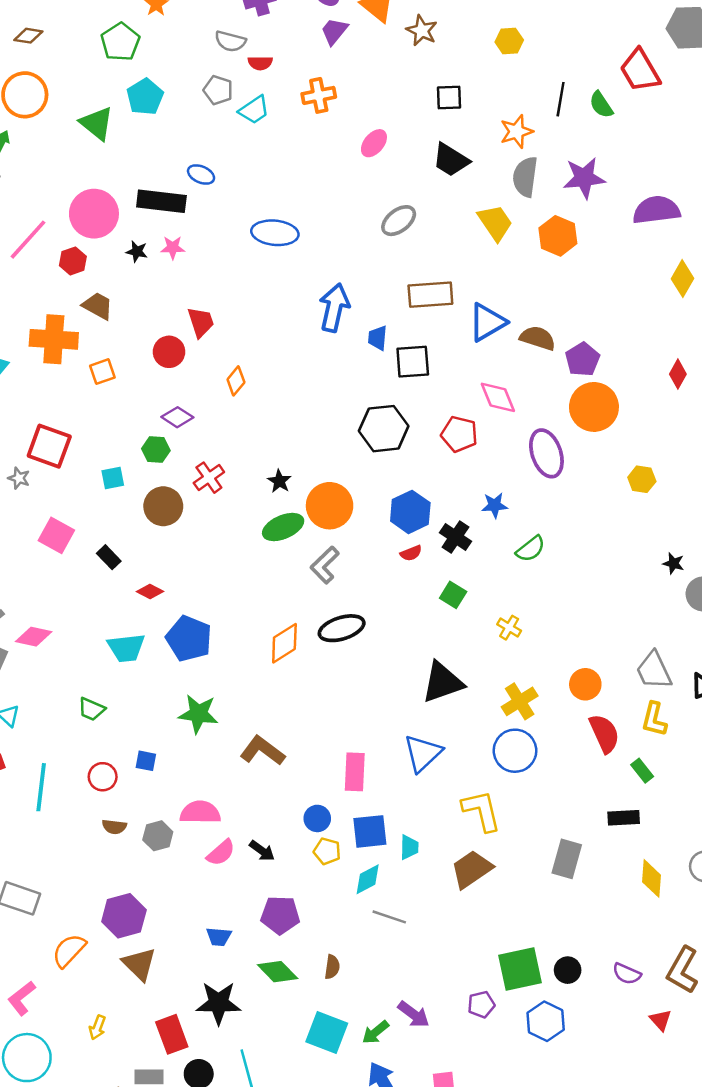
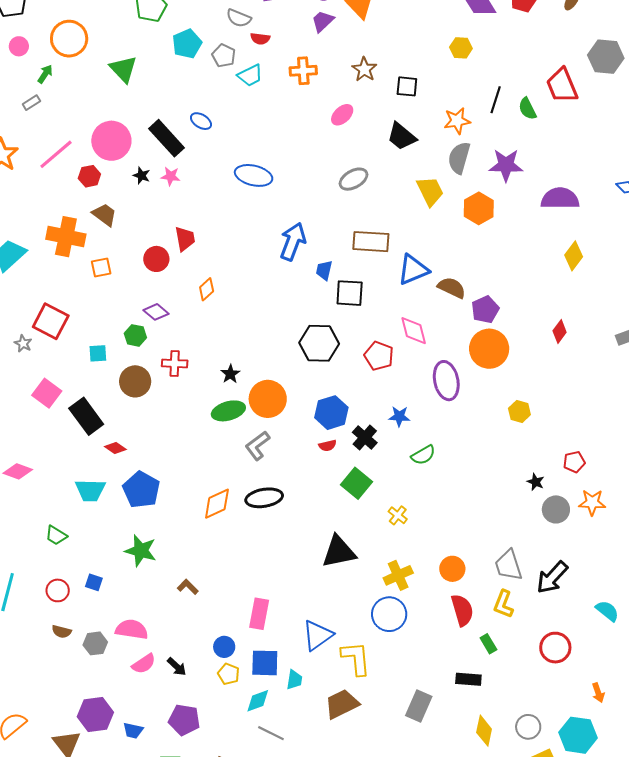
brown star: (422, 30) -> (364, 69), moved
cyan pentagon: (145, 97) -> (187, 44), moved
black rectangle: (161, 201) -> (167, 138), turned 33
red cross: (209, 478) -> (175, 363), turned 30
black rectangle: (109, 557) -> (86, 416), size x1.8
green square: (453, 595) -> (357, 483), size x1.4
brown L-shape: (262, 751) -> (188, 587), size x0.6
blue triangle: (423, 753) -> (318, 635), moved
purple hexagon: (124, 916) -> (95, 715), moved

